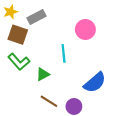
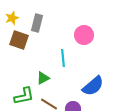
gray rectangle: (36, 17) -> (37, 23), turned -48
green L-shape: (19, 62) -> (24, 96), moved, turned -60

